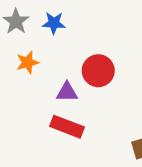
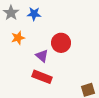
purple triangle: (67, 92) -> (42, 56), turned 40

